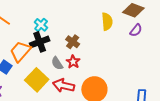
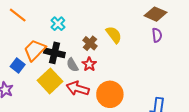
yellow semicircle: (107, 22) -> (114, 35), moved, turned -36
purple semicircle: (136, 30) -> (157, 35), turned -48
black cross: (40, 42) -> (54, 53), moved, turned 30

